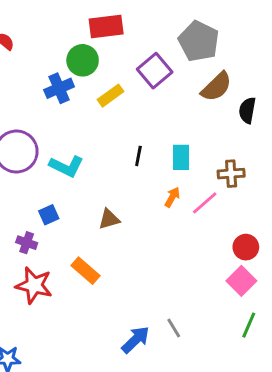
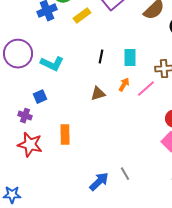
brown triangle: (109, 219) -> (98, 94), moved
orange rectangle: (86, 271) -> (65, 135), turned 48

